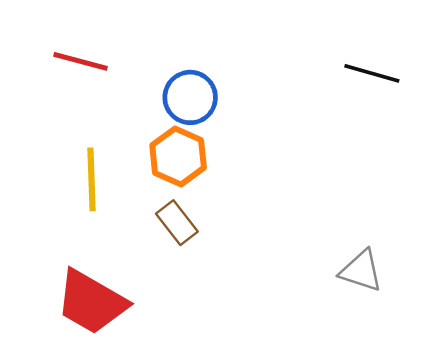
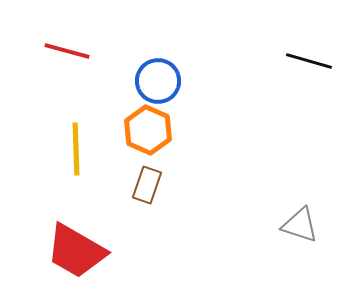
brown rectangle: (177, 223) -> (147, 185), turned 57

